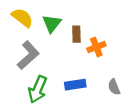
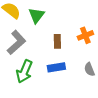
brown rectangle: (76, 34) -> (57, 41), moved
orange cross: (96, 47) -> (85, 35), moved

